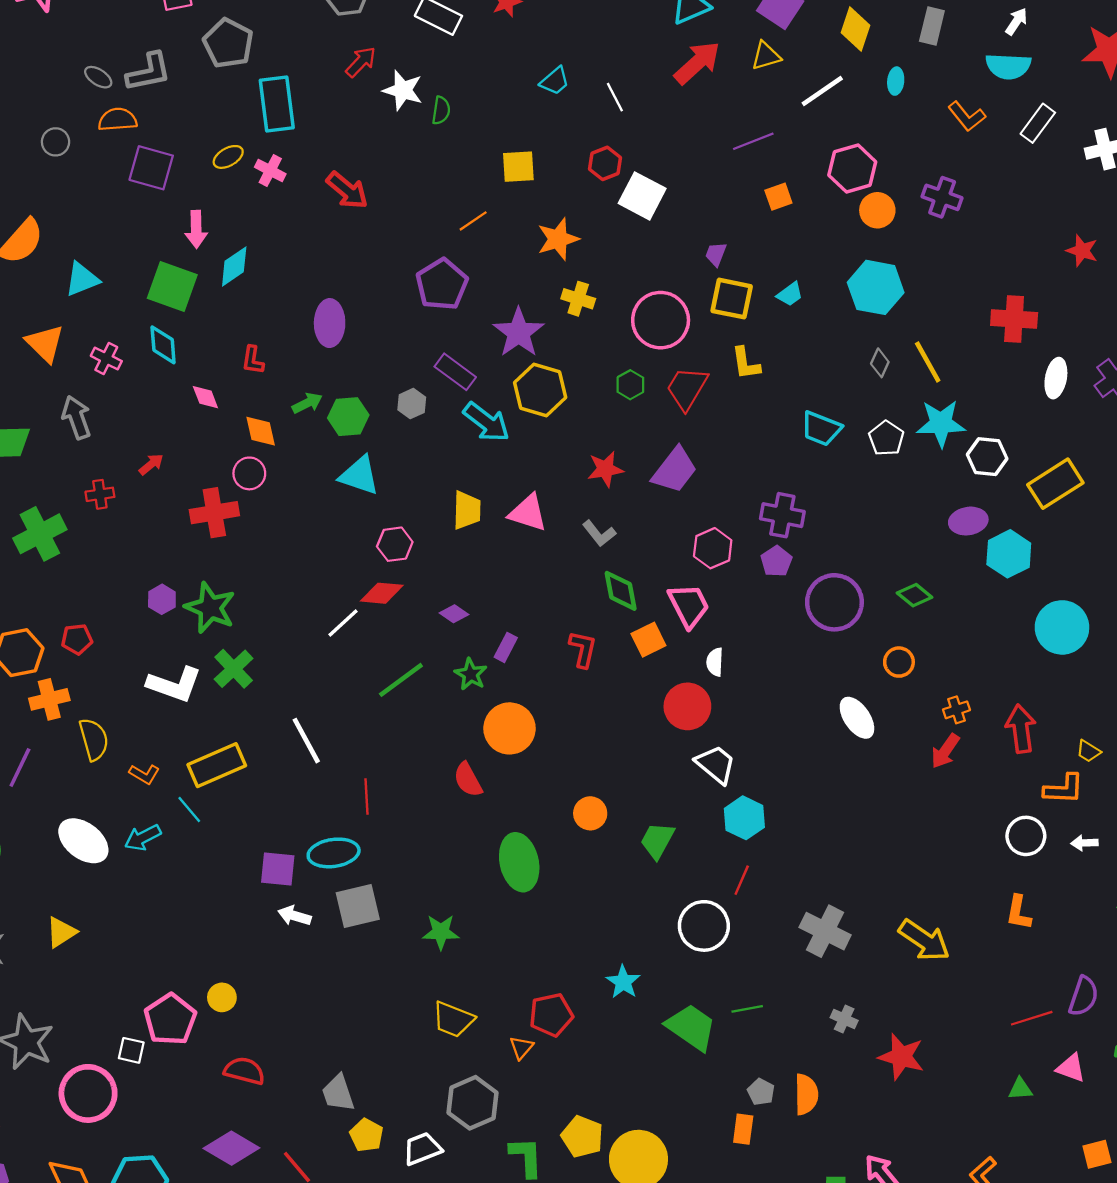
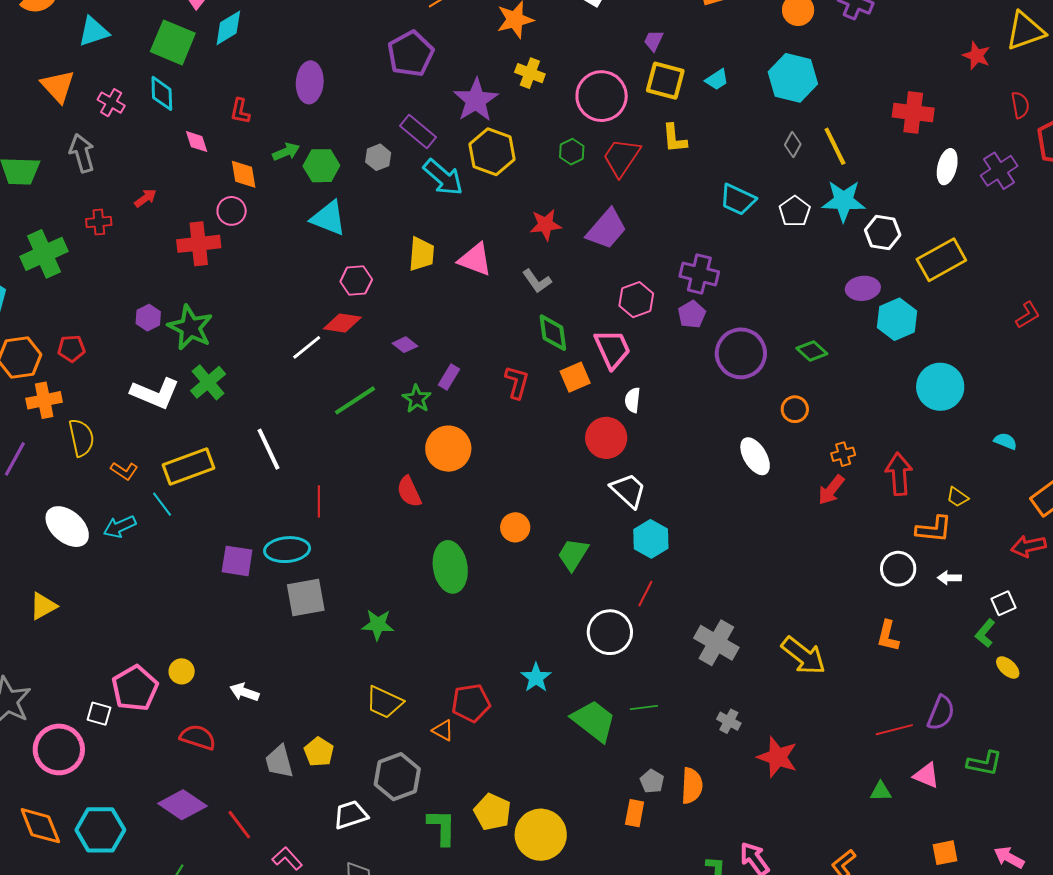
white arrow: (294, 916) -> (244, 692), moved
orange triangle: (521, 1048) -> (443, 730), turned -45
yellow pentagon: (367, 1135) -> (319, 752), moved

